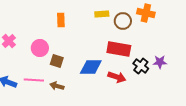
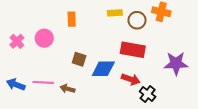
pink circle: (40, 48) -> (44, 38), moved
brown square: (57, 61) -> (79, 59), moved
purple star: (160, 62) -> (176, 63), size x1.6
black cross: (141, 66) -> (148, 94), moved

